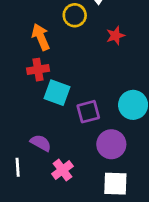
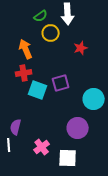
purple square: (88, 112) -> (61, 83), moved
purple semicircle: (41, 143) -> (16, 127), moved, turned -105
white square: (115, 184) -> (68, 158), moved

